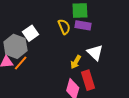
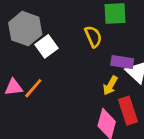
purple rectangle: (83, 25) -> (122, 62), moved
gray hexagon: (15, 46) -> (25, 29), moved

